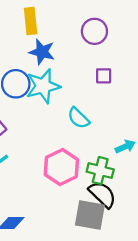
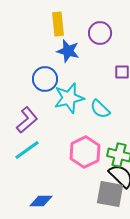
purple circle: (94, 31) -> (100, 33), moved
cyan star: (43, 86) -> (69, 98), moved

